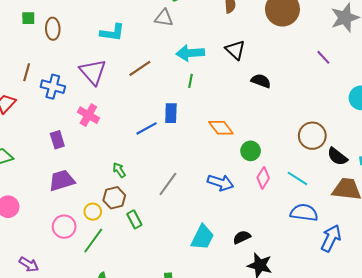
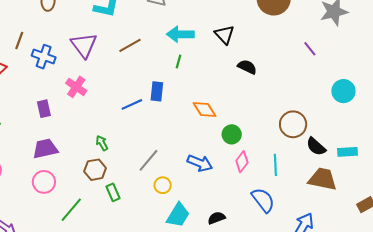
cyan line: (297, 178) -> (275, 165), turned 50
yellow circle: (93, 212) -> (163, 185), moved
blue semicircle: (304, 213) -> (263, 200), moved, turned 40
pink circle: (64, 227) -> (44, 182), moved

